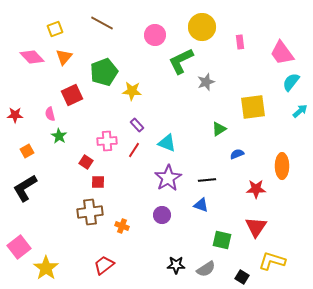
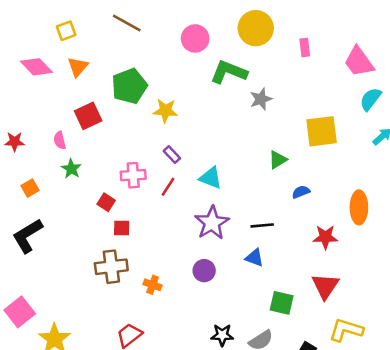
green L-shape: (181, 61) -> (229, 72), turned 48

